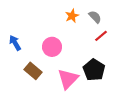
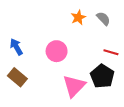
red line: (101, 36) -> (111, 52), moved, turned 56
brown rectangle: (33, 71) -> (17, 77), moved

